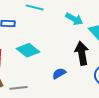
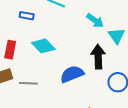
blue semicircle: (59, 73) -> (72, 74), size x1.6

